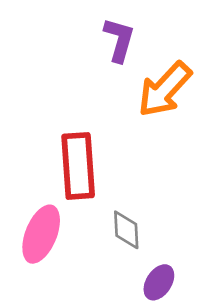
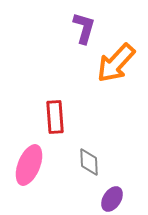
red rectangle: (78, 166) -> (55, 117), size x0.7

